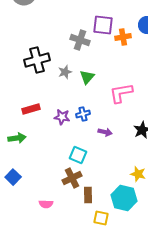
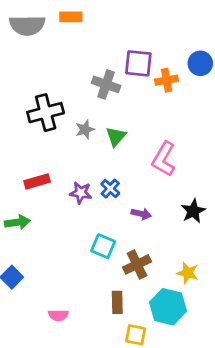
pink L-shape: (121, 93) -> (164, 159), turned -50
blue cross: (83, 114) -> (110, 189), turned -32
brown cross: (72, 178) -> (137, 264), moved

